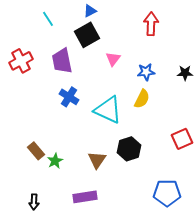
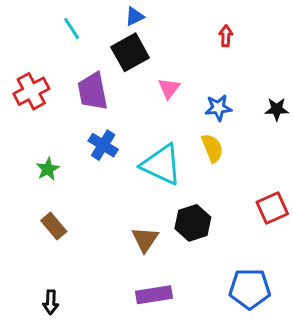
red arrow: (151, 24) -> (226, 36), size x0.6
yellow semicircle: (142, 99) -> (212, 148), turned -48
green star: (55, 161) -> (48, 169), moved
purple rectangle: (85, 197) -> (154, 295), moved

